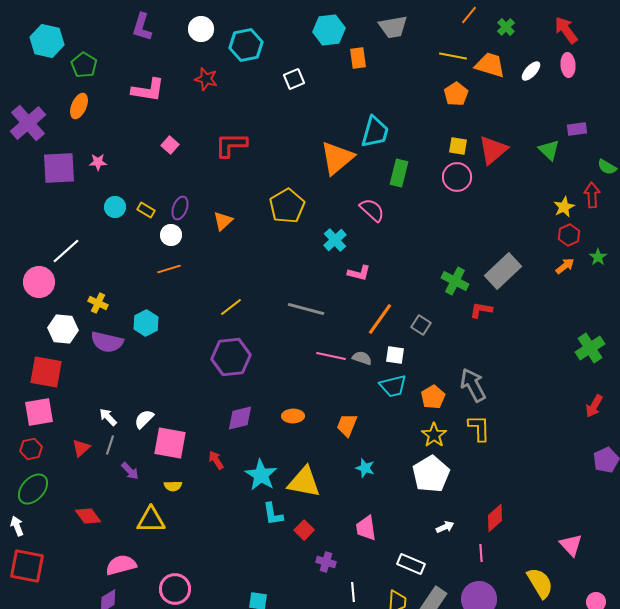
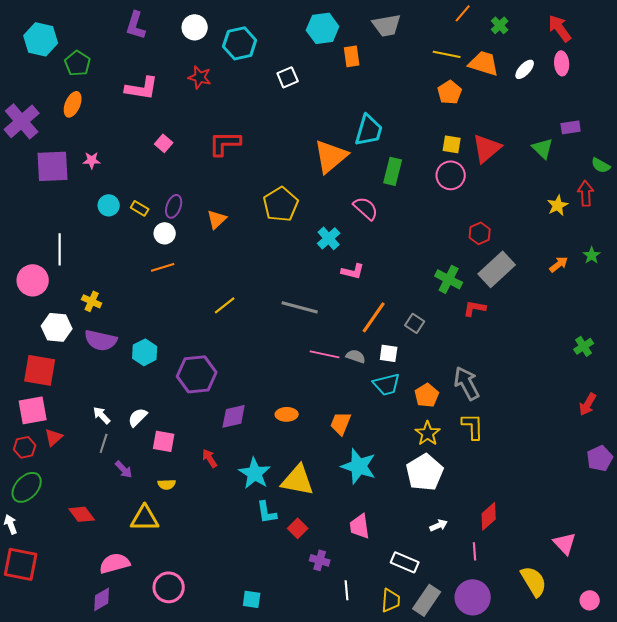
red hexagon: (569, 235) -> (480, 233), moved
white line: (66, 251) -> (60, 249), turned -48
cyan hexagon: (146, 323) -> (145, 352), moved
green cross: (590, 348) -> (584, 346), size x0.7
purple hexagon: (231, 357) -> (197, 374), moved
pink square: (170, 443) -> (164, 441), size x0.7
red triangle: (81, 448) -> (54, 437), moved
cyan star: (365, 468) -> (359, 466), size x1.8

